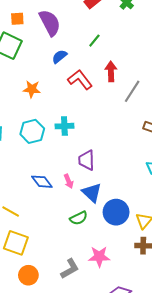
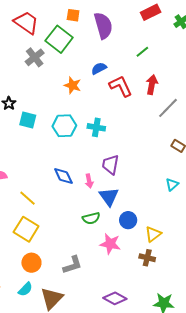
blue semicircle: (59, 57) -> (99, 68), moved
blue circle: (116, 212) -> (128, 220), size x0.7
pink star: (99, 257) -> (110, 244), moved

